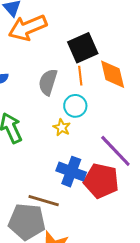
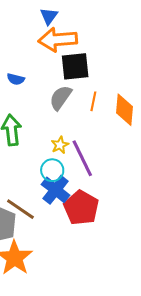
black square: (83, 48) -> (75, 66), moved
cyan circle: (75, 106) -> (52, 170), moved
purple line: (115, 151) -> (82, 158), moved

